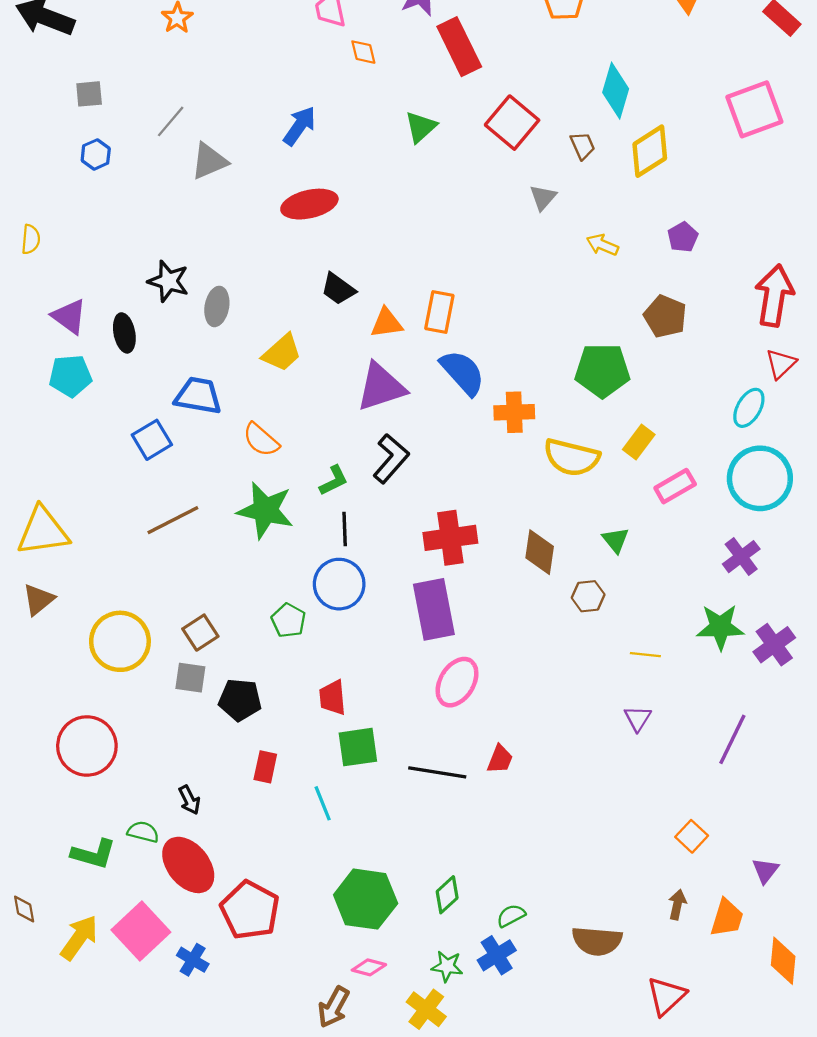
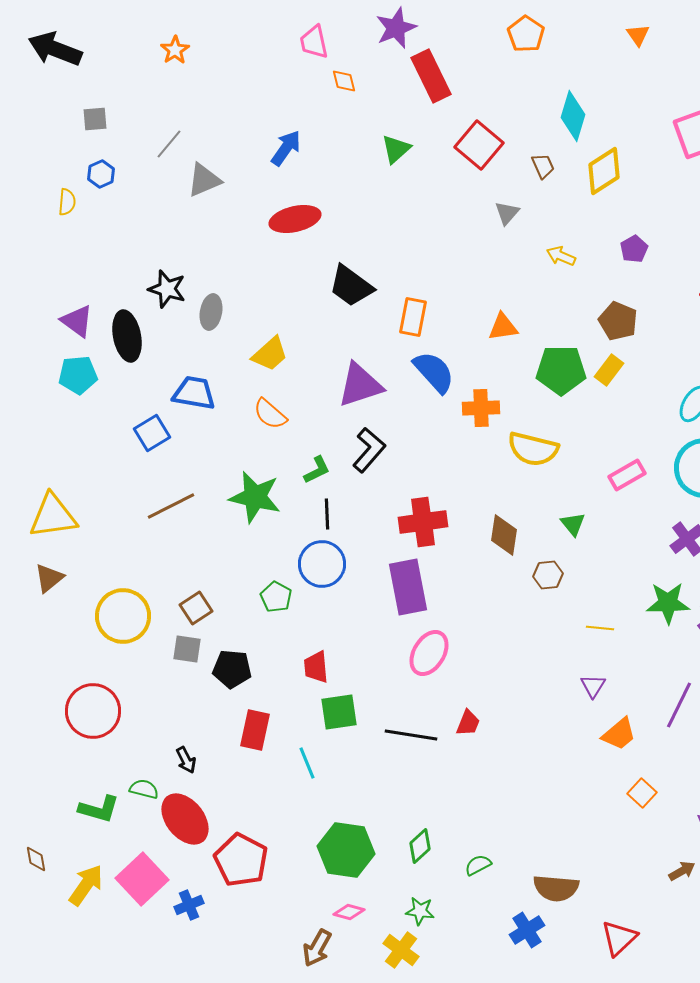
yellow semicircle: (31, 239) -> (67, 202), moved
black trapezoid: (338, 289) -> (351, 286), moved, size x1.4
orange triangle: (387, 323) -> (503, 327), moved
black ellipse: (124, 333) -> (127, 336), size x1.4
orange semicircle: (261, 440) -> (270, 414), moved
yellow rectangle: (639, 442) -> (609, 370), moved
red rectangle: (265, 767) -> (255, 730), size x1.4
brown arrow: (677, 905) -> (682, 871), moved, turned 48
orange trapezoid: (727, 918) -> (619, 734), moved, turned 33
blue cross: (497, 955) -> (527, 930), moved
blue cross: (193, 960) -> (189, 905), turned 36

